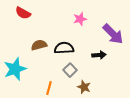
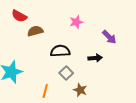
purple arrow: (113, 34) -> (109, 37), size x0.7
brown semicircle: (39, 45) -> (35, 31), moved

